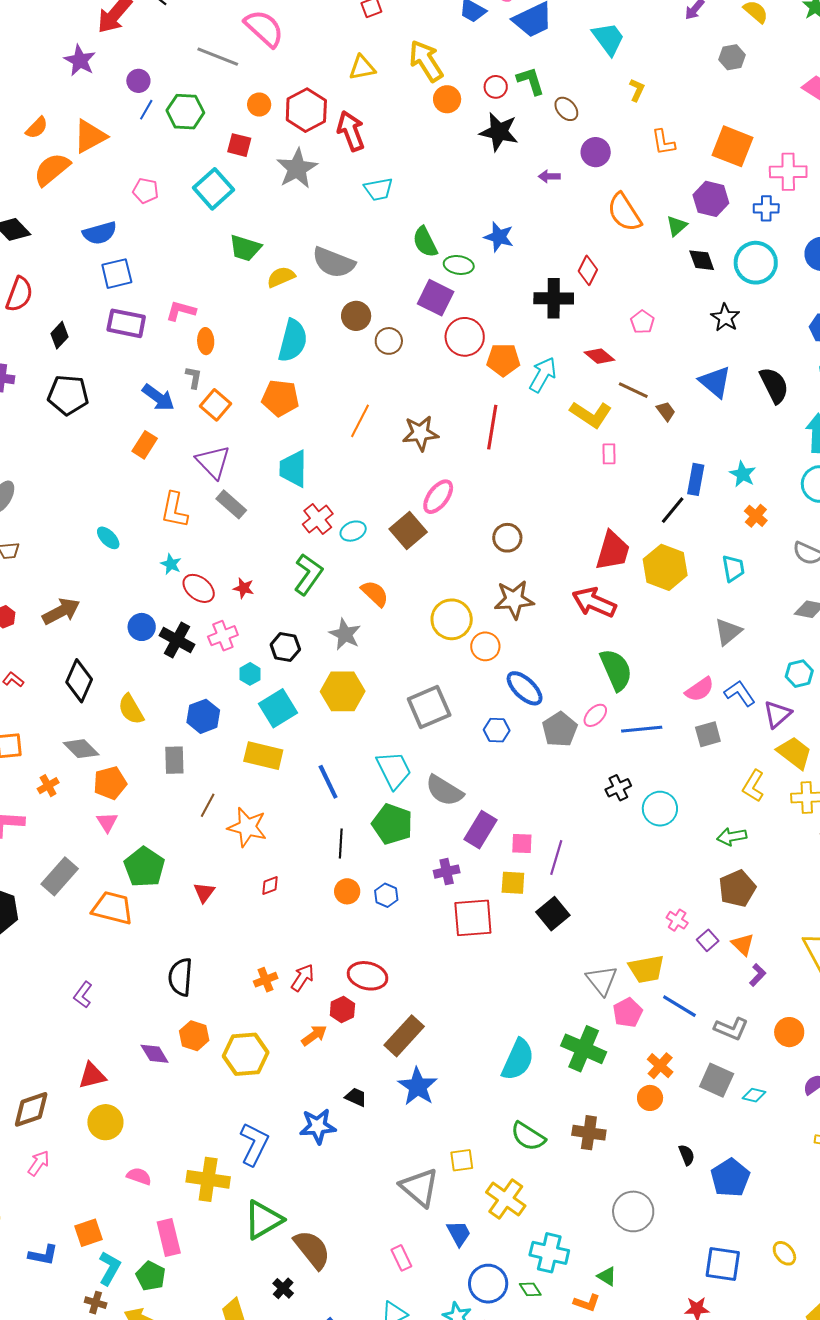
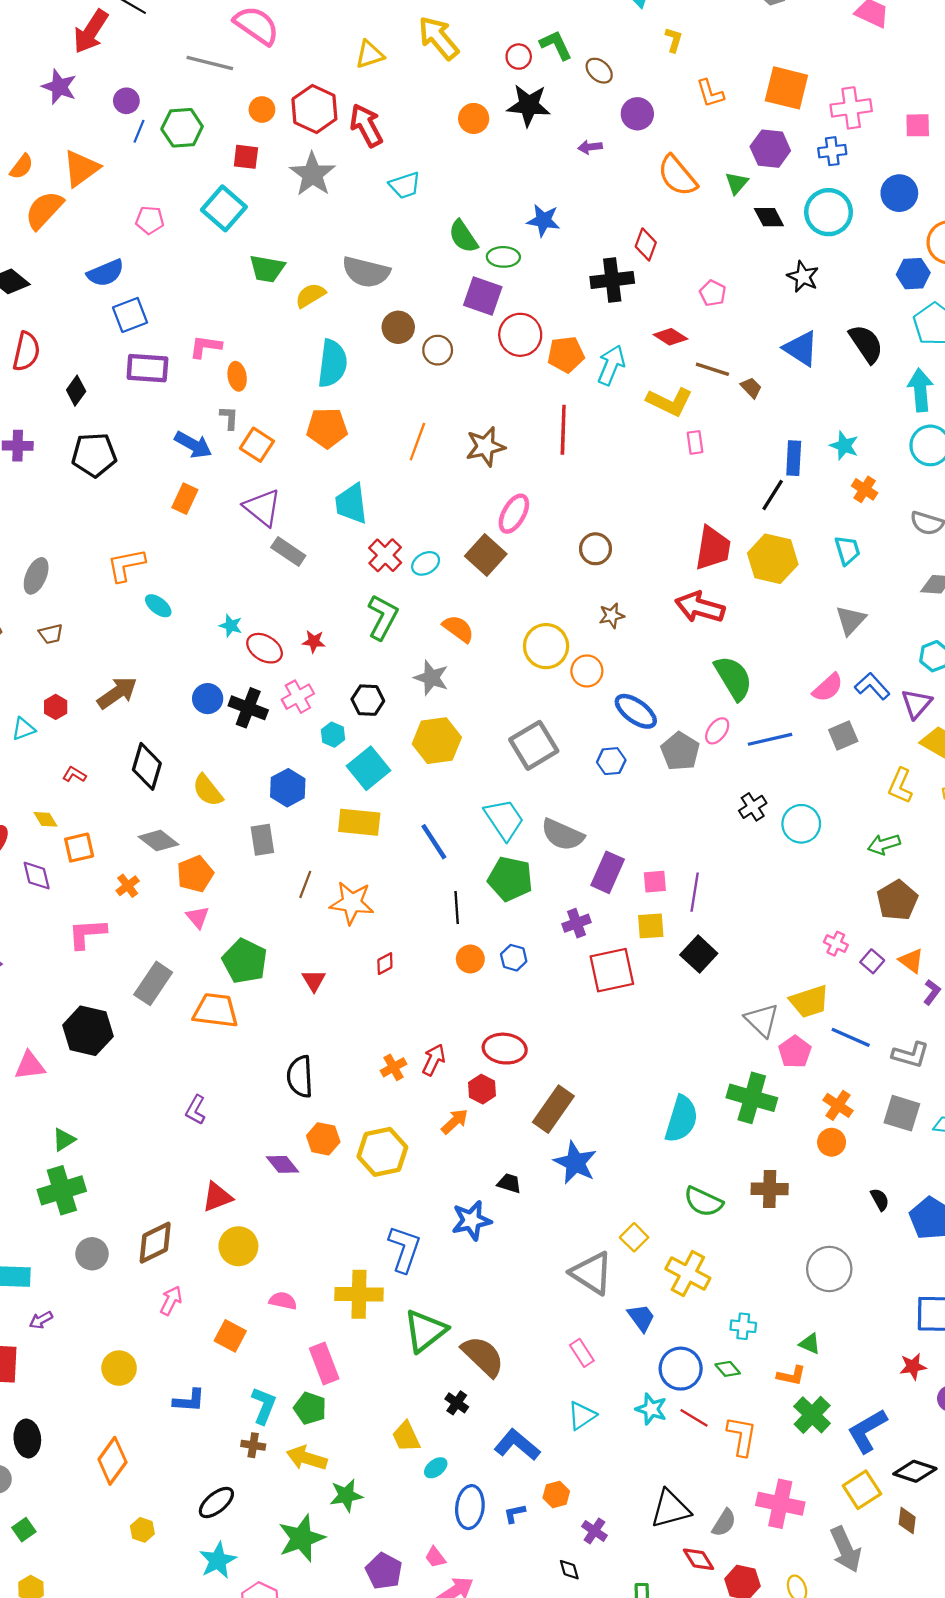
orange circle: (447, 99) -> (474, 118), moved
orange L-shape: (174, 510) -> (126, 565), moved, turned 75
brown star: (514, 600) -> (612, 616), size x0.6
yellow square: (462, 1160) -> (634, 1237), turned -30
orange square: (89, 1233) -> (230, 1336), moved, turned -36
cyan cross: (549, 1253) -> (743, 1326), size x0.6

